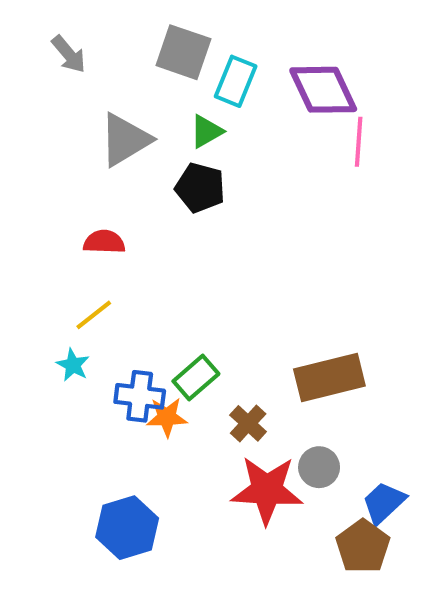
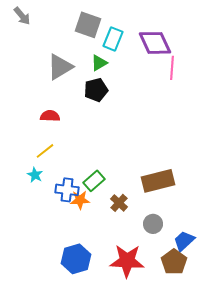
gray arrow: (69, 54) -> (22, 16), moved
black pentagon: (200, 188) -> (96, 90), turned -30
red star: (267, 490) -> (127, 261), moved
blue hexagon: (127, 528) -> (76, 259), moved

